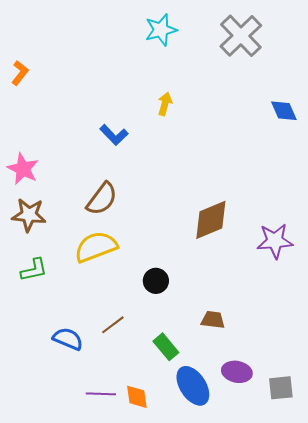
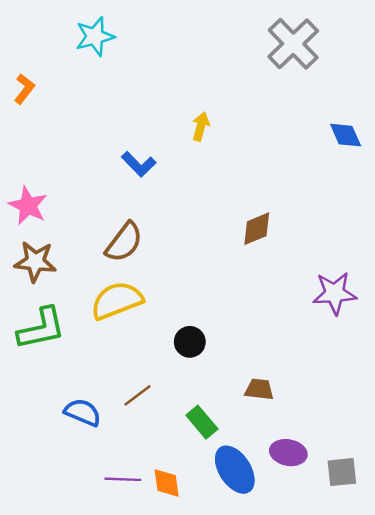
cyan star: (161, 30) -> (95, 36), moved
brown diamond: (211, 220) -> (257, 229), moved, size x0.7
green L-shape: (34, 270) -> (41, 328), size x1.5

